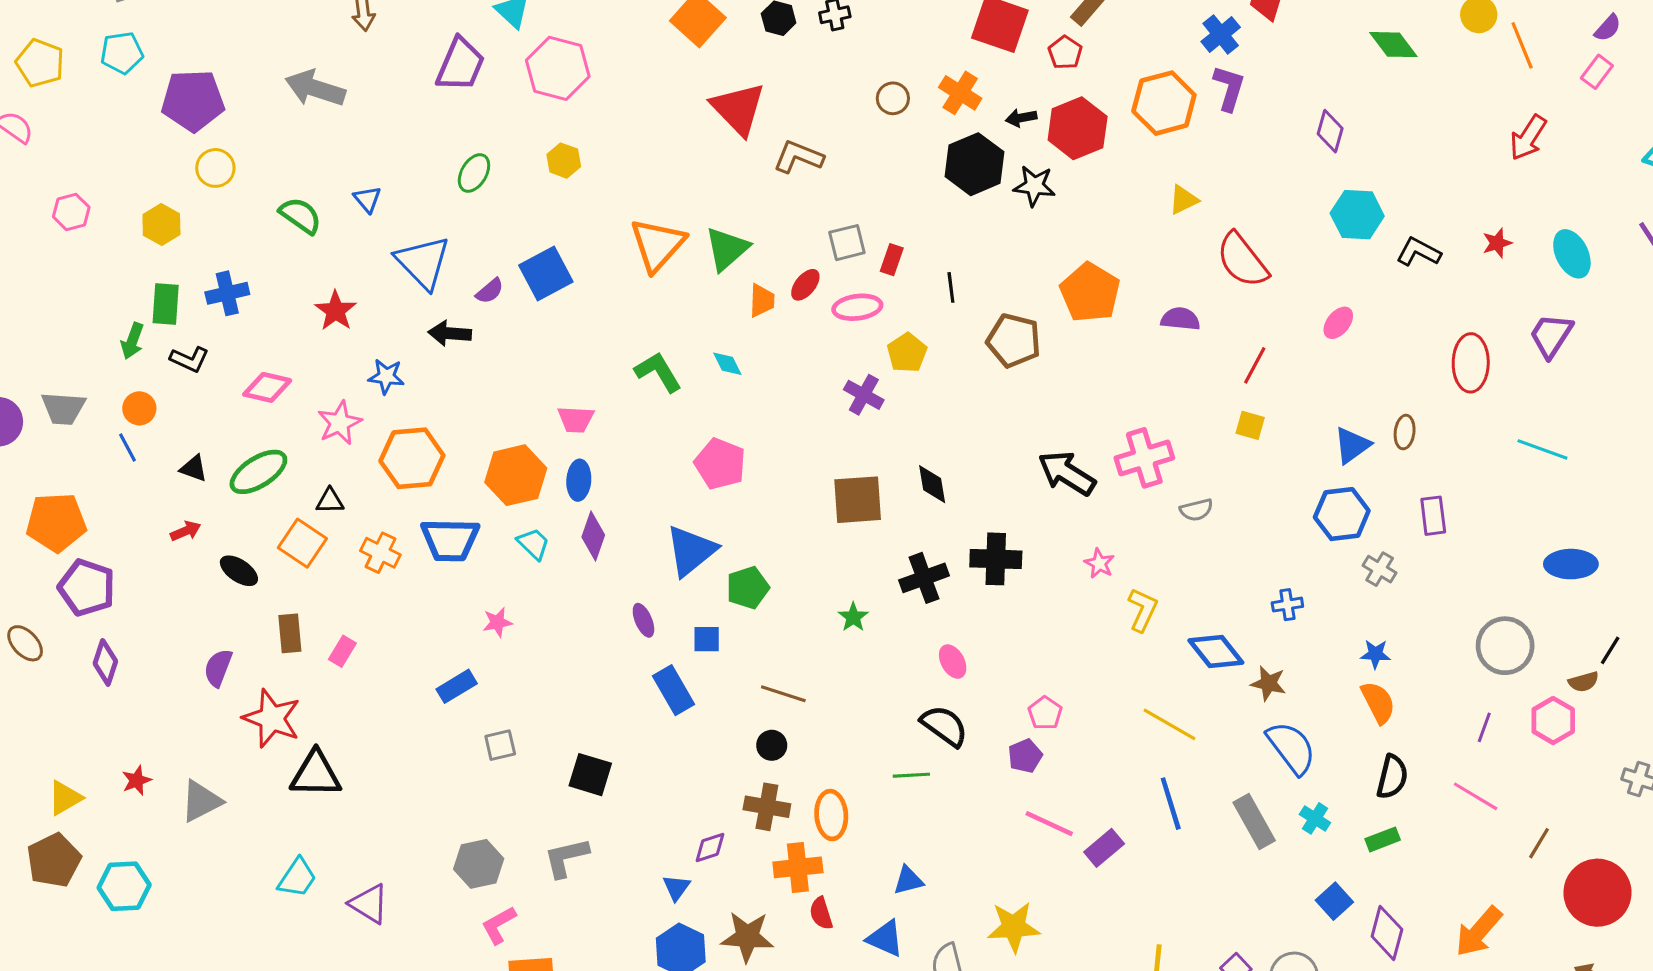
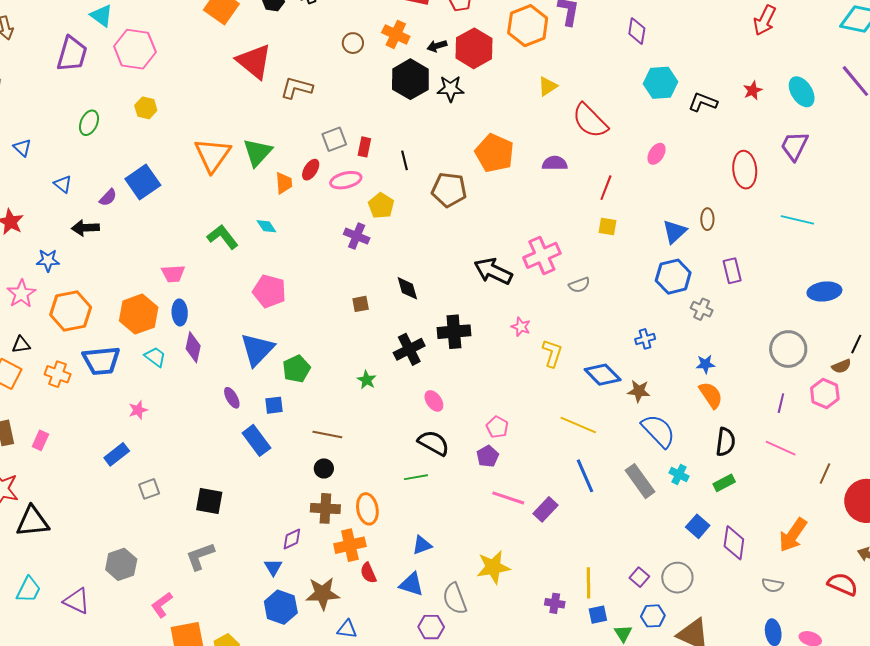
blue triangle: (423, 262) -> (63, 184), size x0.5
brown square: (858, 500) -> (361, 304), size x0.5
gray hexagon: (479, 864) -> (121, 564), moved

